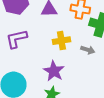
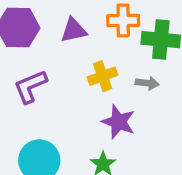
purple star: (54, 71) -> (118, 122), moved

